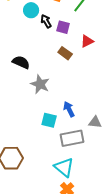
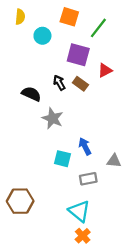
black arrow: (46, 21) -> (59, 83), moved
purple square: (63, 27) -> (78, 55), size x1.5
gray rectangle: (72, 138) -> (88, 179), size x0.7

